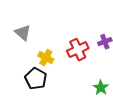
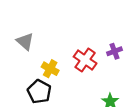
red cross: (78, 50) -> (85, 60), turned -30

